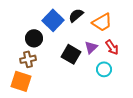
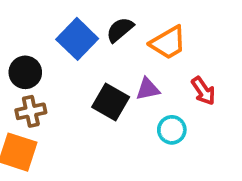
black circle: (34, 38) -> (25, 72), moved
purple triangle: (91, 47) -> (148, 89), turned 32
red arrow: (112, 47) -> (203, 91), moved

